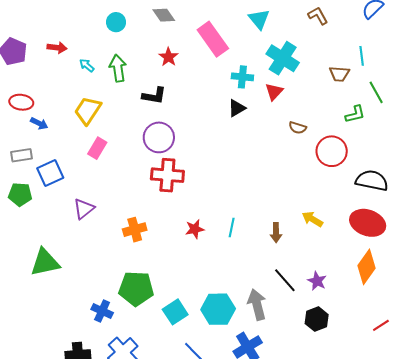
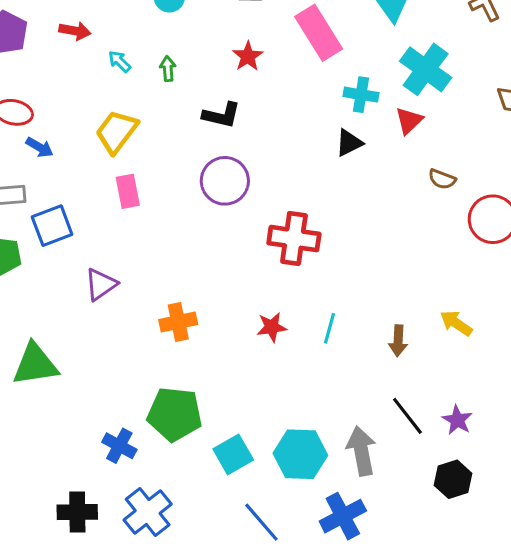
green arrow: (118, 68) -> (168, 69), size x0.6
pink rectangle: (97, 148) -> (128, 191), turned -45
red cross: (167, 175) -> (294, 239), moved

